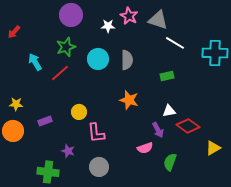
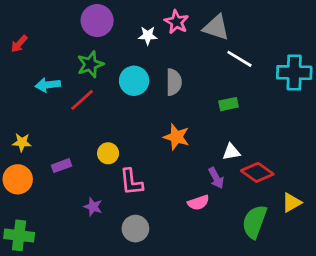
cyan arrow: (35, 62) -> (48, 85), turned -66
green semicircle: (170, 162) -> (254, 222), moved, size x1.4
green cross: (48, 172) -> (19, 235), moved

